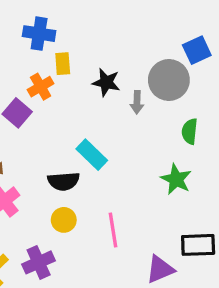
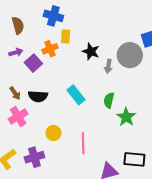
green semicircle: (190, 131) -> (109, 100), moved
black semicircle: (64, 181) -> (38, 96), moved

